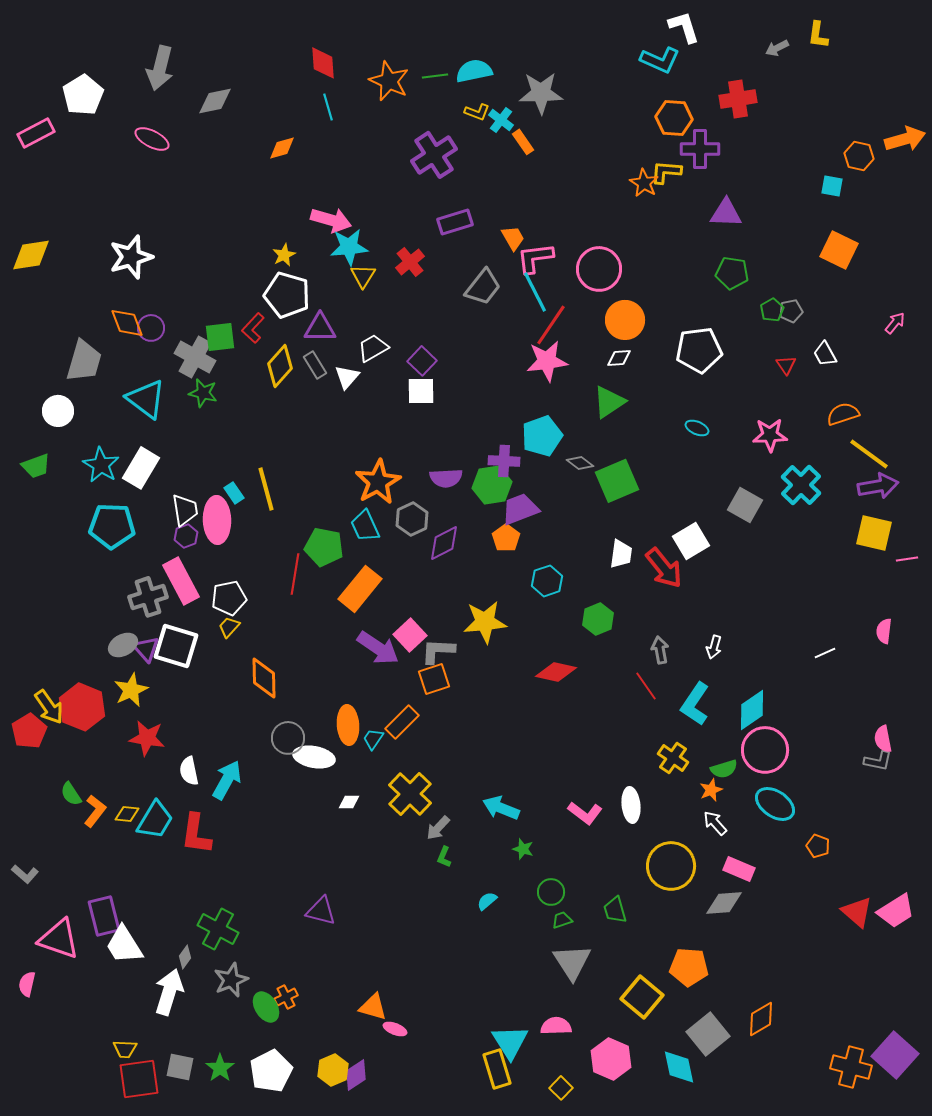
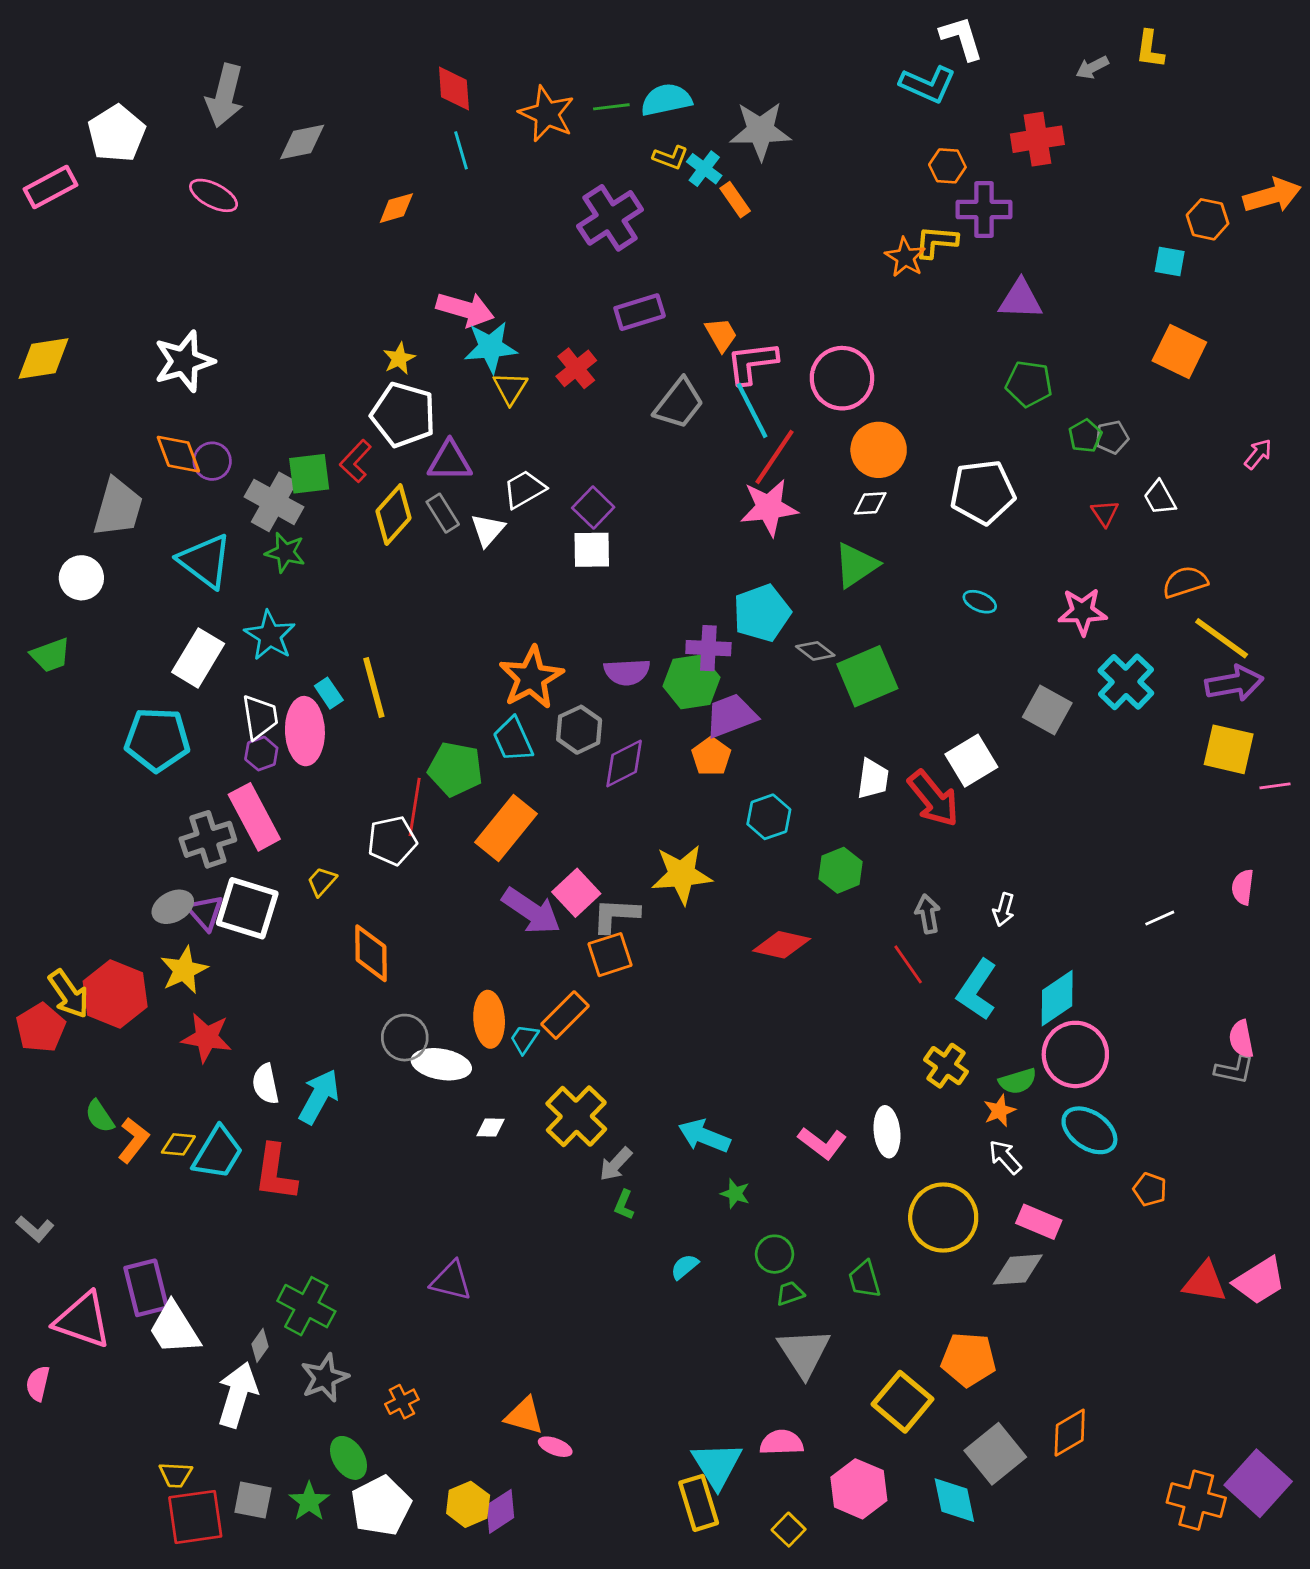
orange hexagon: (674, 118) -> (947, 166), size x0.7
cyan star: (101, 465) -> (270, 635), moved
white pentagon: (229, 598) -> (392, 841), moved
red triangle: (857, 912) -> (1205, 1282), turned -32
green ellipse: (266, 1007) -> (349, 1458), moved

